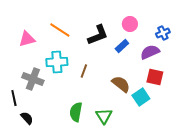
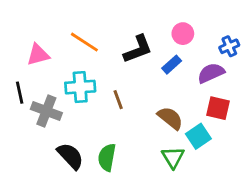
brown line: (84, 71) -> (118, 100), turned -40
black line: (14, 98) -> (20, 93), moved
green triangle: (104, 116) -> (173, 157), moved
black semicircle: (27, 118) -> (70, 156), moved, size x1.5

